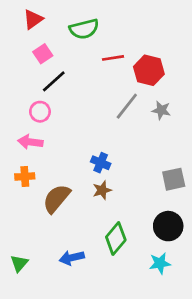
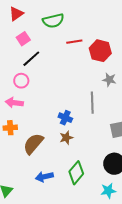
gray line: (127, 106) -> (92, 103), moved, turned -40
blue arrow: (72, 258) -> (44, 177), moved

